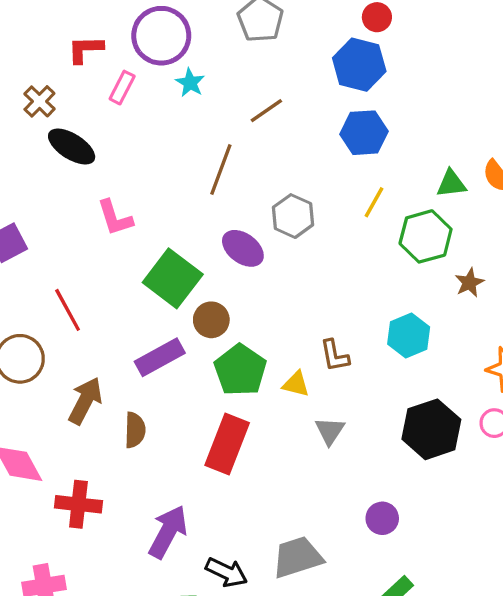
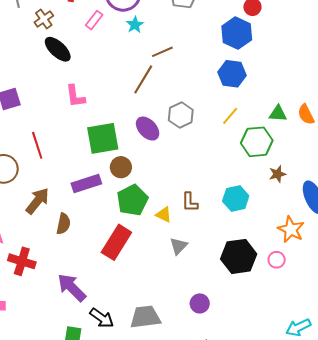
brown line: (266, 111) -> (162, 52), moved
green square: (173, 278) -> (103, 138), turned 32
purple arrow: (168, 532) -> (72, 288), turned -84

